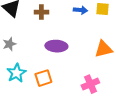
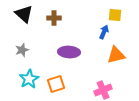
blue arrow: (80, 10) -> (104, 32), moved, turned -72

